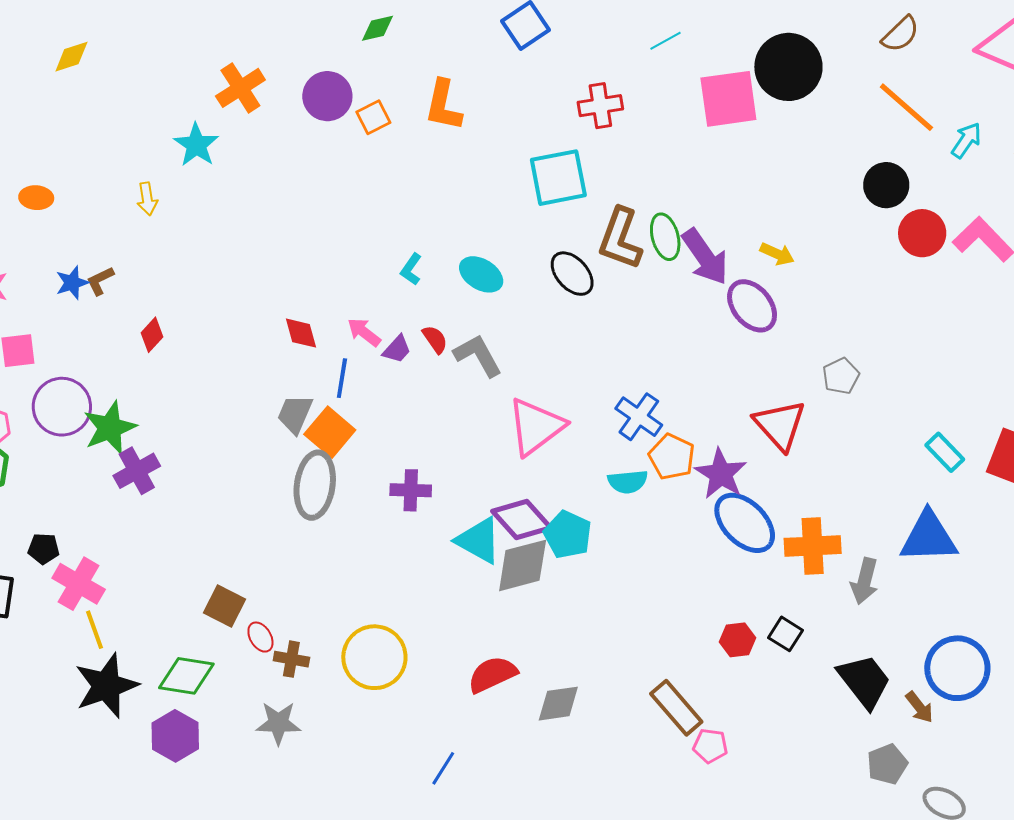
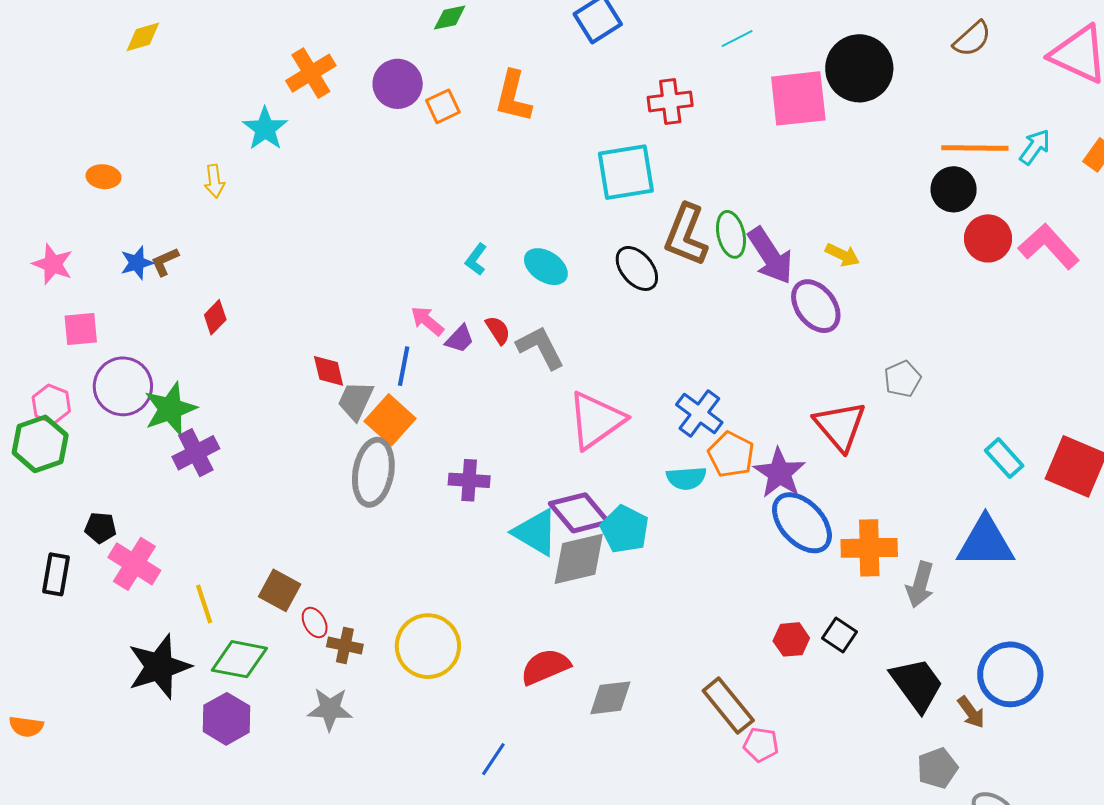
orange line: (906, 107) -> (975, 148), moved, turned -42
red diamond: (301, 333) -> (329, 371), moved
yellow line: (94, 630) -> (204, 604), moved

